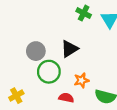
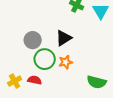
orange star: (81, 80) -> (66, 62), moved
red semicircle: (66, 98) -> (35, 80), moved

